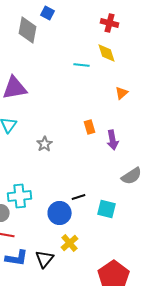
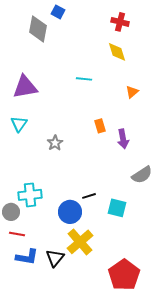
cyan line: (82, 65) -> (84, 79), moved
yellow cross: (70, 243) -> (80, 242), size x1.5

